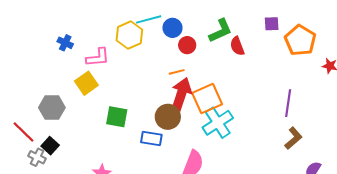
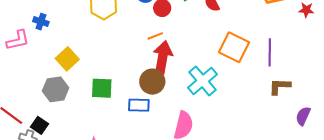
pink L-shape: (98, 57) -> (18, 40), moved
orange square: (207, 99) -> (234, 47), moved, turned -32
gray hexagon: (52, 108) -> (56, 89), moved
brown L-shape: (293, 138) -> (280, 86), turned -130

